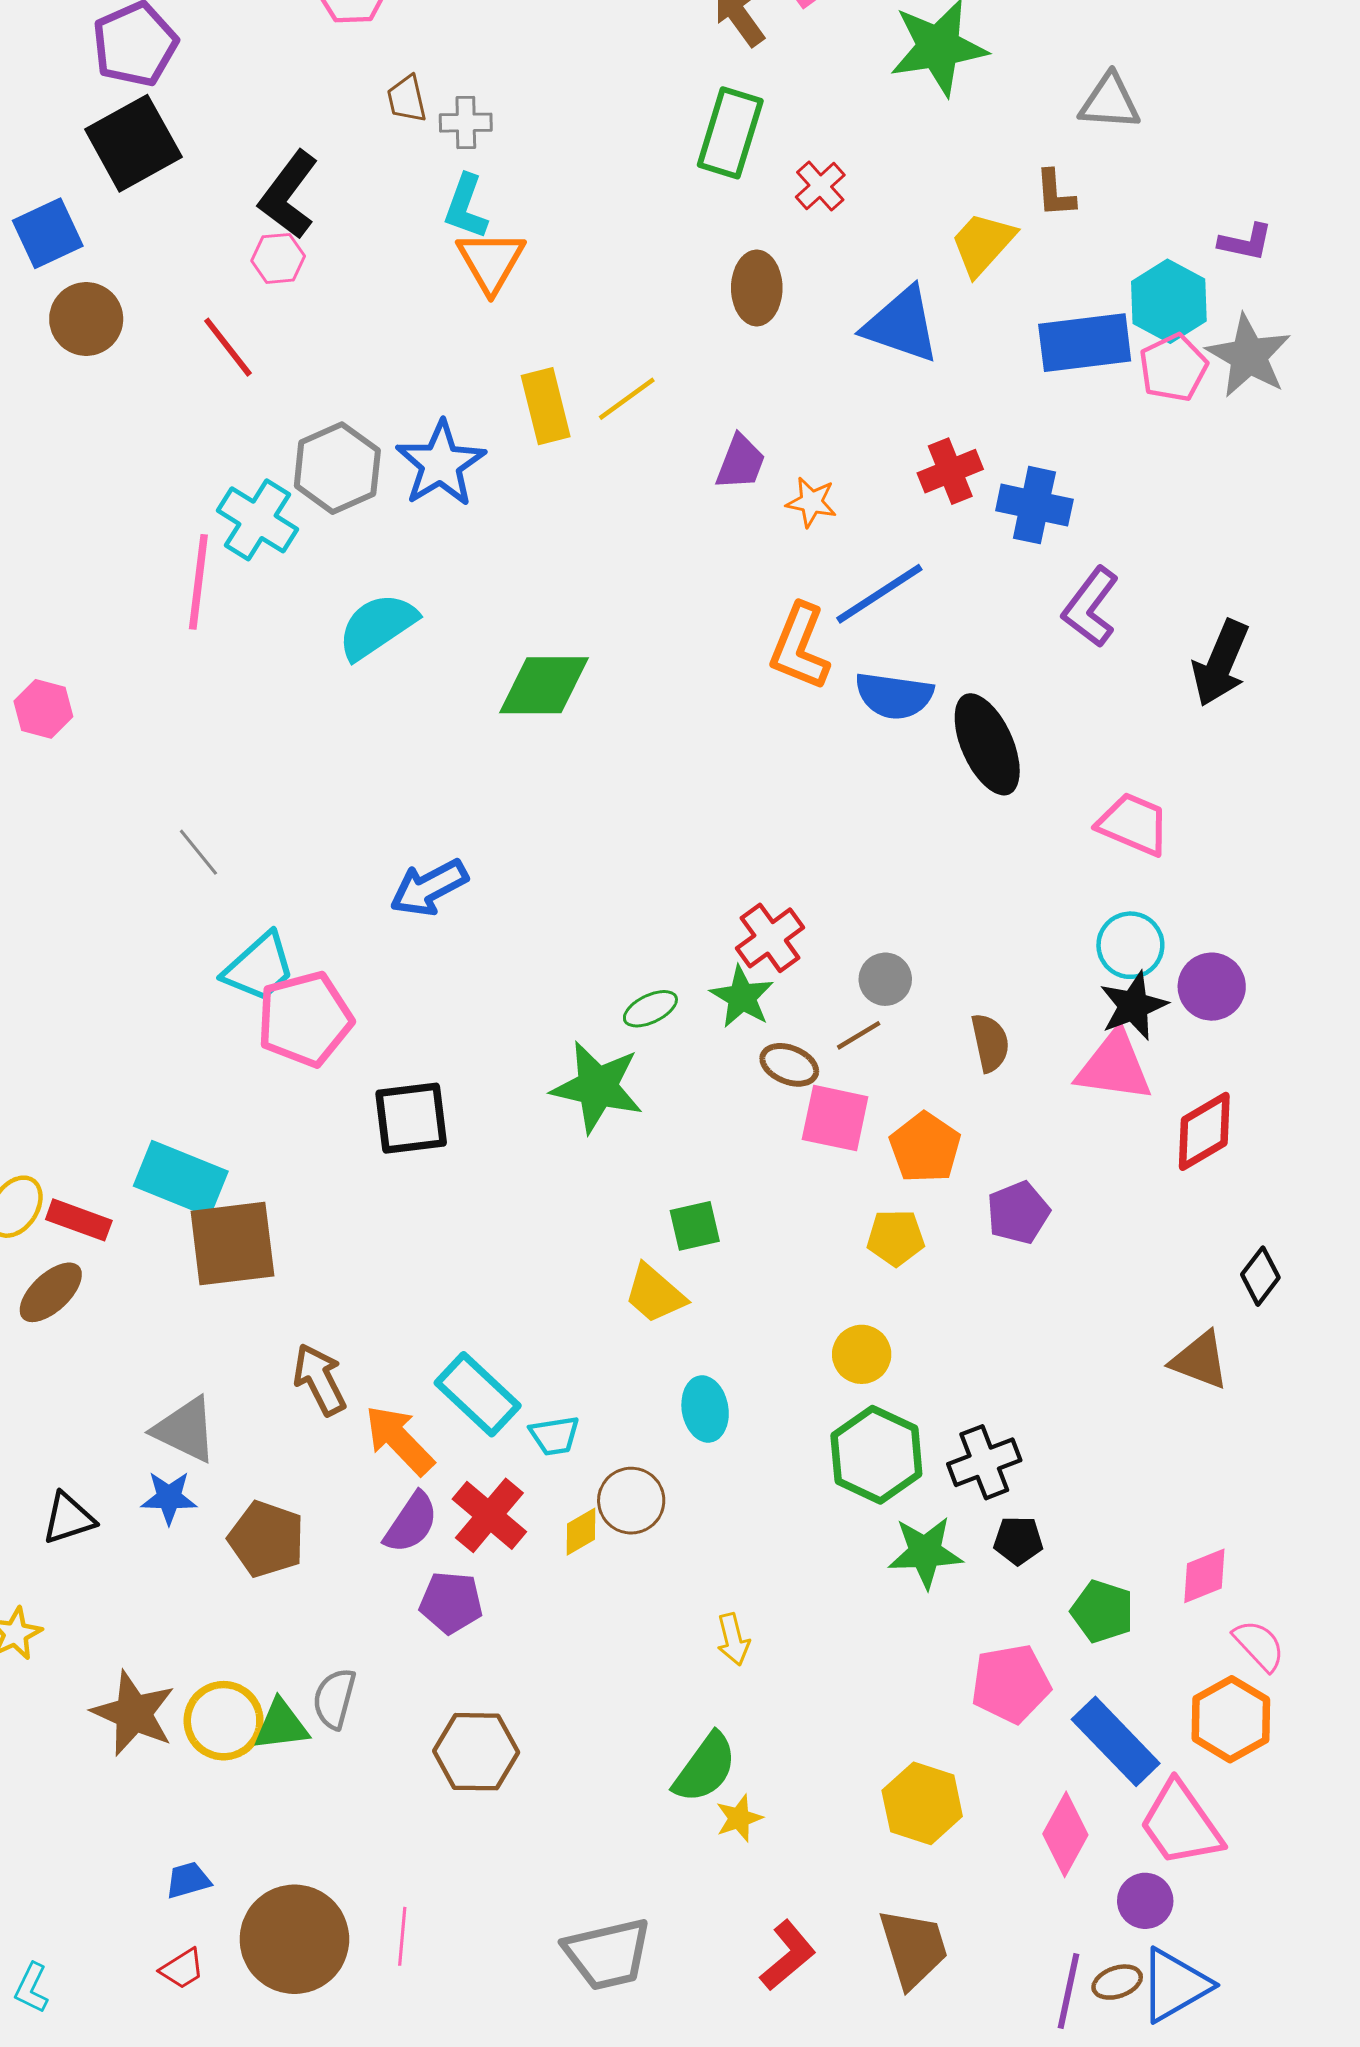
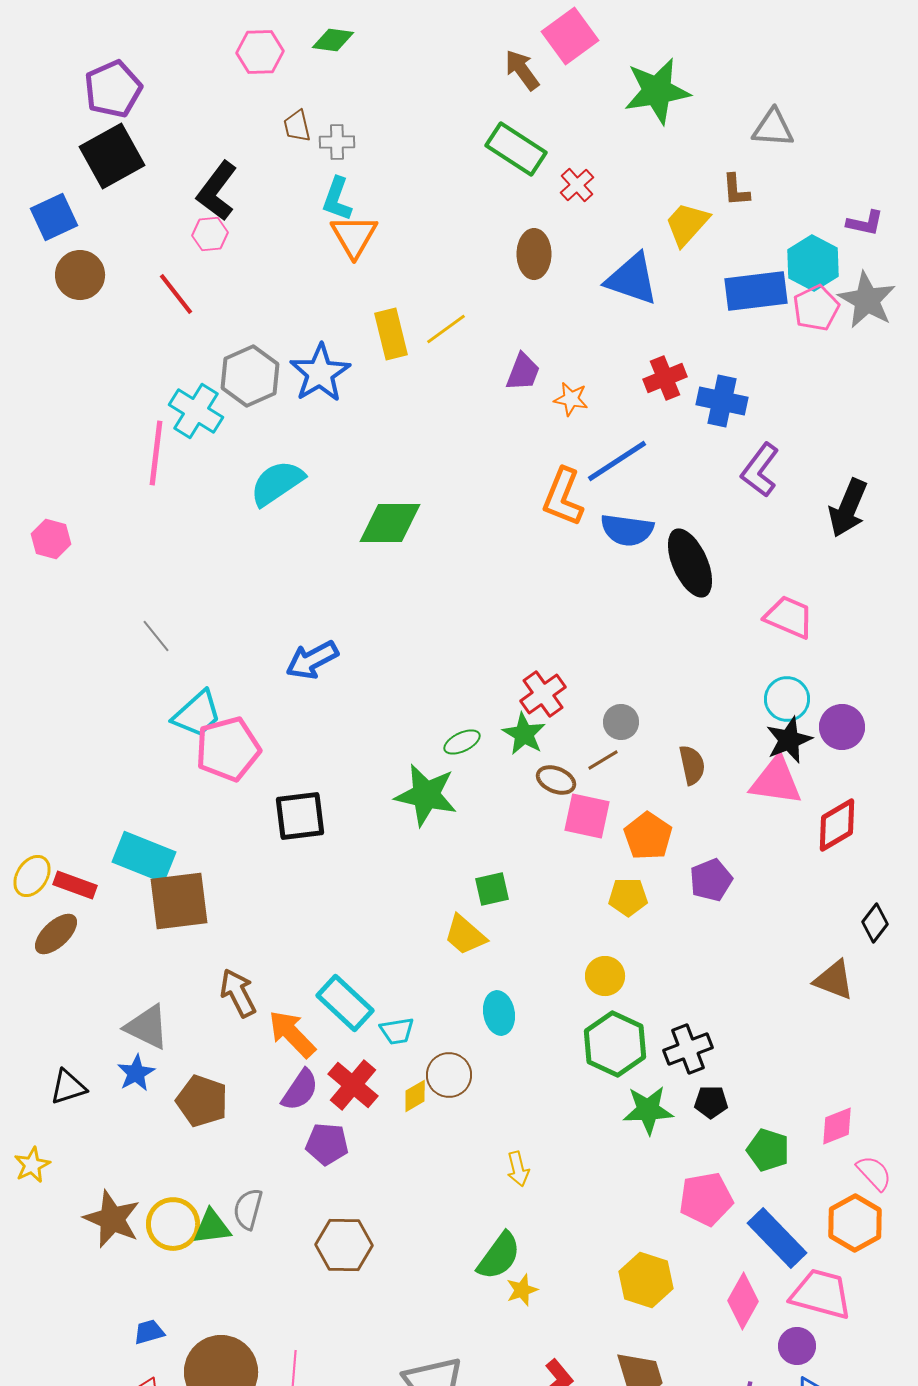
green rectangle: (730, 133) -> (516, 149), turned -74
blue star: (169, 1498) -> (136, 1073), turned -30
pink trapezoid: (1181, 1824) -> (821, 1294), turned 140

